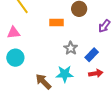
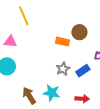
orange rectangle: (57, 23) -> (63, 42), moved
blue rectangle: (92, 55) -> (83, 71), moved

